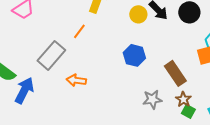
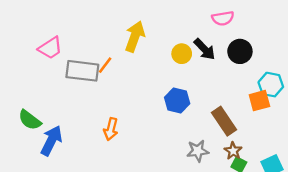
orange line: (79, 31) -> (105, 65), moved
gray rectangle: (51, 55) -> (82, 71), moved, turned 56
orange arrow: (76, 80) -> (111, 129), turned -84

